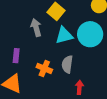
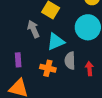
cyan triangle: (64, 35) -> (56, 42), moved
red arrow: (79, 87) -> (89, 69), moved

